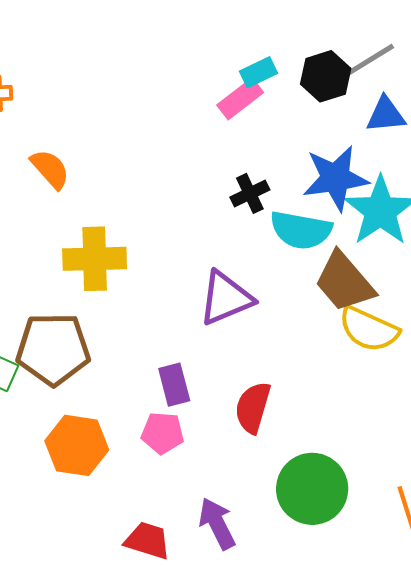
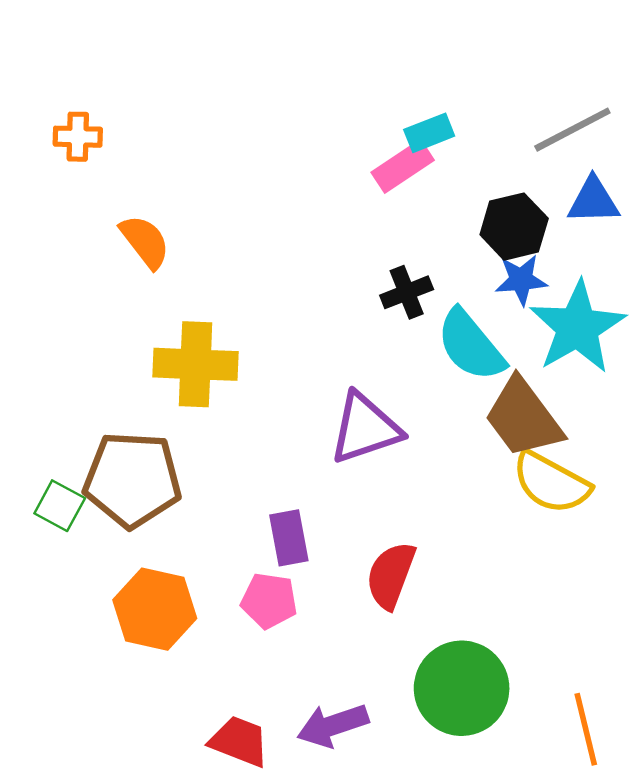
black hexagon: (326, 76) -> (514, 227), moved
blue star: (335, 178) -> (521, 280), size x0.6
cyan semicircle: (301, 230) -> (471, 345), turned 36
purple arrow: (217, 524) -> (333, 725), turned -86

